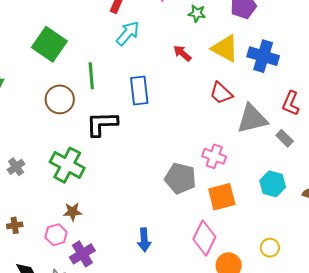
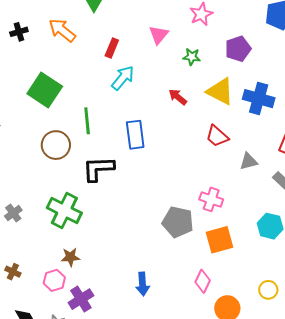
gray triangle: (252, 119) -> (249, 161), size x0.6
brown cross: (15, 225) -> (13, 272), turned 35
pink diamond: (204, 238) -> (203, 281), size x0.7

